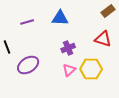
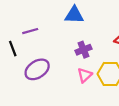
purple line: (27, 22) -> (30, 31), moved

